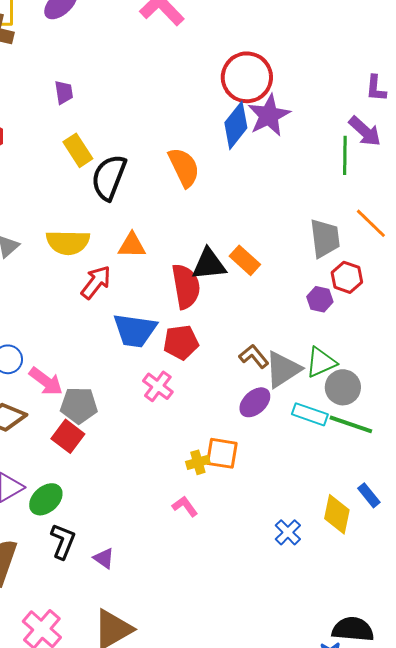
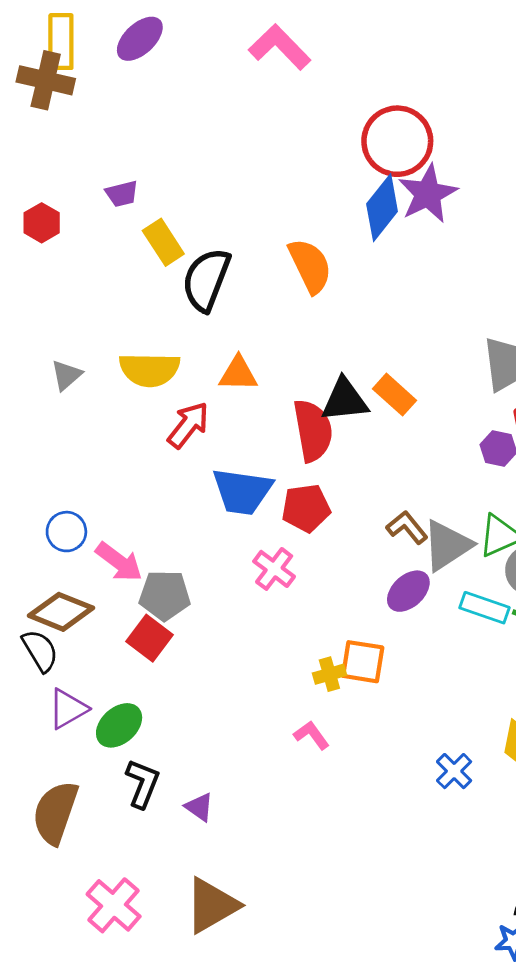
purple trapezoid: (64, 92) -> (122, 194), moved, turned 85

